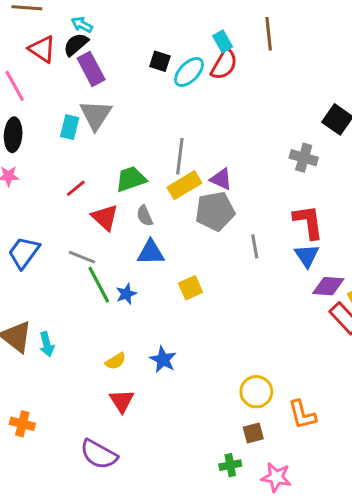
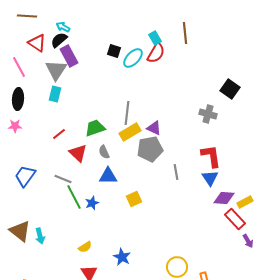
gray triangle: (96, 115) -> (56, 70), moved
blue star: (163, 360) -> (122, 257), moved

